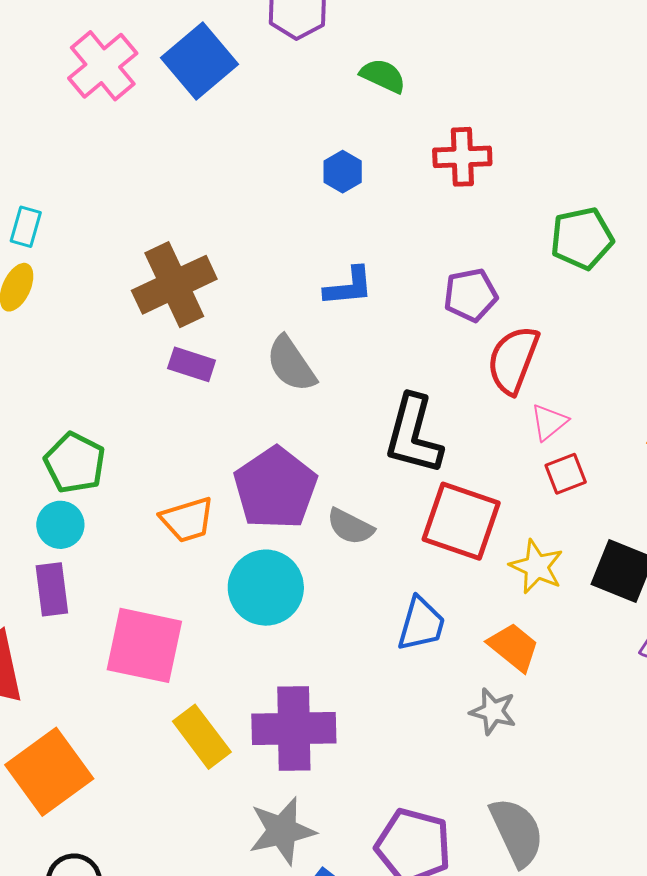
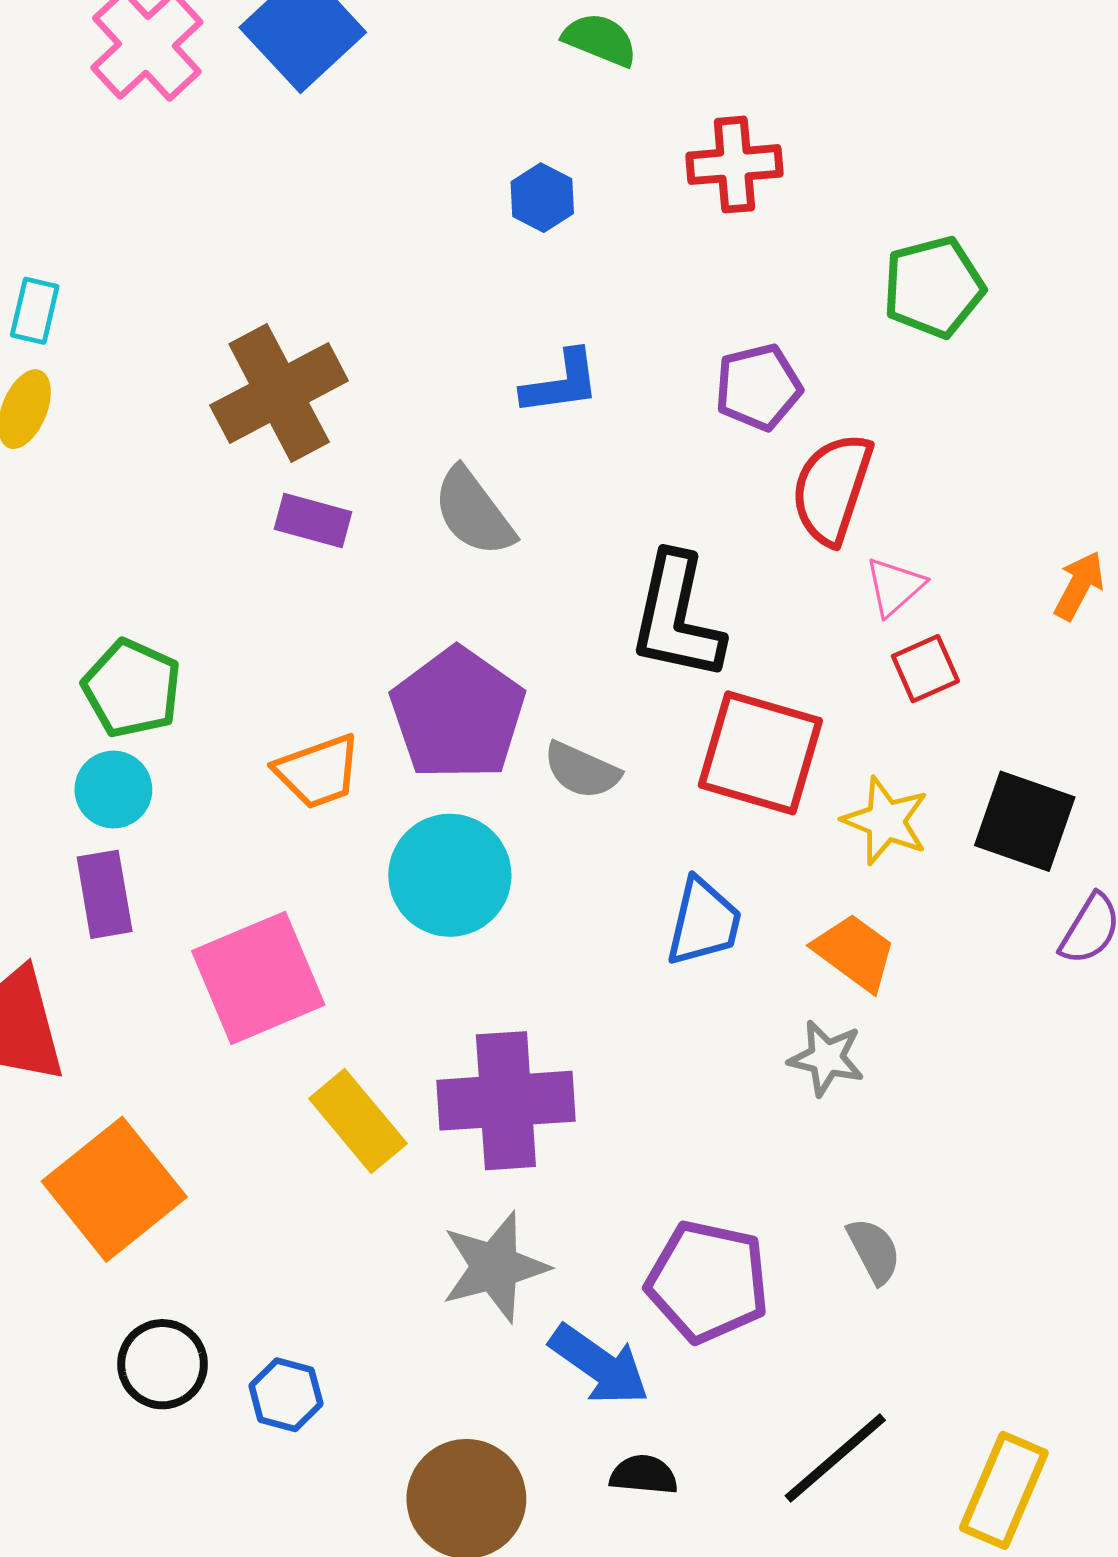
pink square: (144, 645) -> (258, 978), turned -32
gray semicircle: (517, 832) -> (874, 1251), size x0.6

